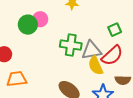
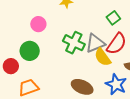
green circle: (28, 25) -> (30, 51), moved
green cross: (71, 45) -> (74, 43), turned 30

